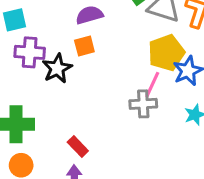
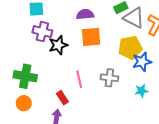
orange square: (84, 46) -> (91, 37), moved, size x1.5
pink line: (152, 85) -> (79, 79), moved, turned -48

